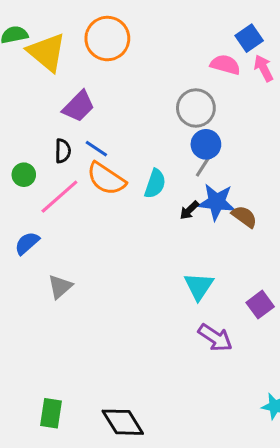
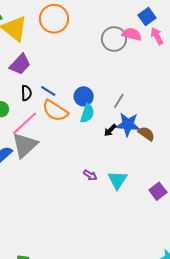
purple trapezoid: (79, 106) -> (20, 64), moved
gray circle: (196, 108) -> (114, 39), moved
blue circle: (206, 144) -> (84, 96), moved
gray triangle: (60, 287) -> (25, 145), moved, size x1.6
purple arrow: (215, 338) -> (90, 175), moved, size x0.6

